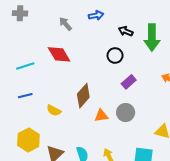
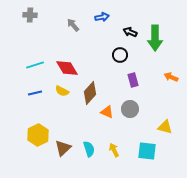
red diamond: (59, 54) -> (67, 68), moved
purple rectangle: (129, 82) -> (133, 80), turned -64
yellow semicircle: (54, 110) -> (62, 91), moved
orange triangle: (101, 116) -> (107, 112), turned 32

